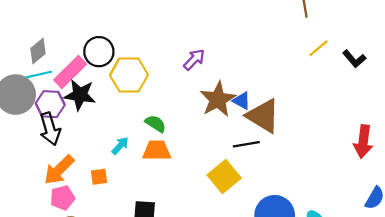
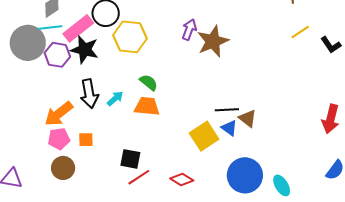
purple arrow: (194, 60) -> (189, 30), turned -30
brown star: (218, 99) -> (213, 41), moved
blue triangle: (242, 101) -> (229, 128), moved
brown triangle: (263, 116) -> (248, 118), moved, size x0.6
black arrow: (50, 129) -> (89, 94), moved
orange square: (99, 177) -> (86, 140), moved

